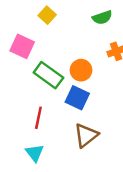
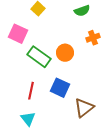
blue square: (77, 98) -> (60, 88), moved
brown triangle: (86, 135) -> (84, 108), moved

